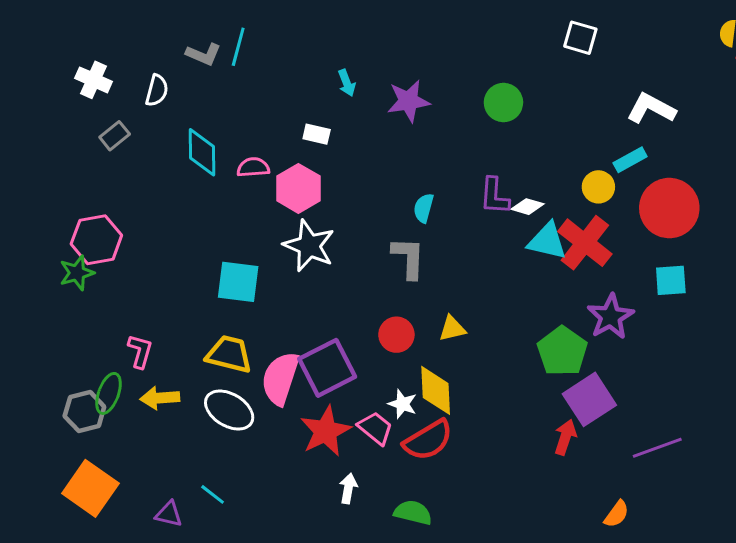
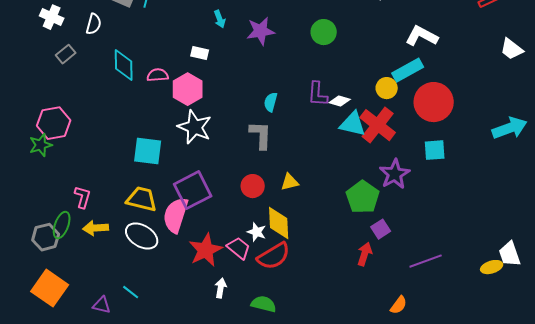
cyan rectangle: (630, 160) -> (408, 70), size x1.4
purple square: (327, 368) -> (193, 190), moved
purple square: (589, 399) -> (381, 229), size x0.6

